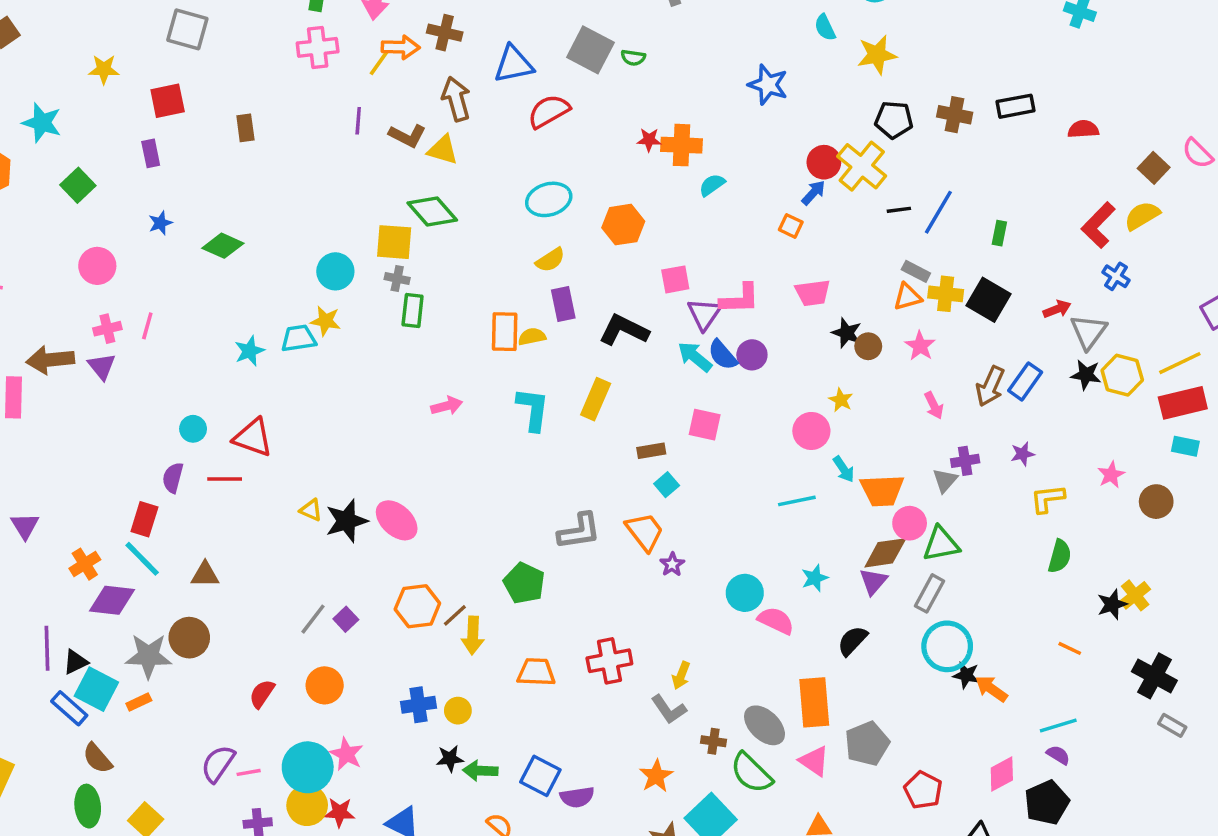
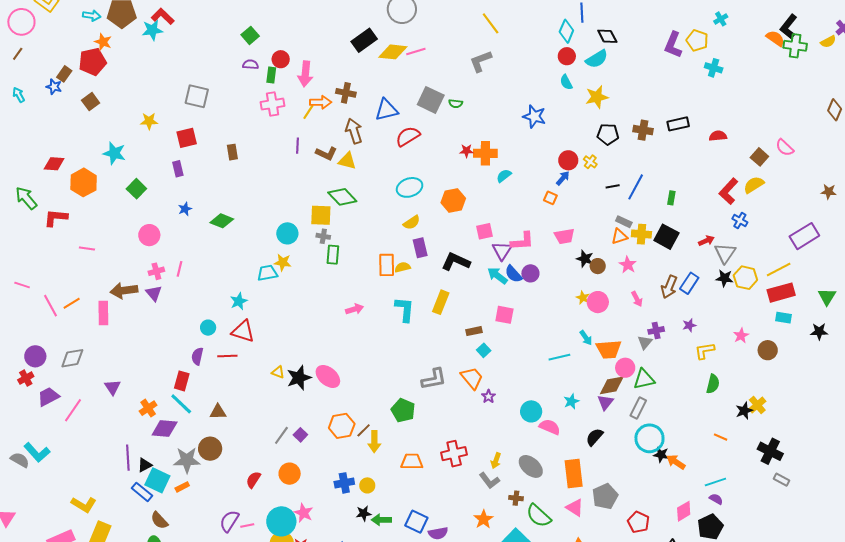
yellow cross: (862, 166) -> (590, 162), size x0.5
cyan star: (249, 351) -> (239, 301), moved
pink circle: (811, 431) -> (598, 302), moved
gray ellipse: (765, 725) -> (531, 466), moved

